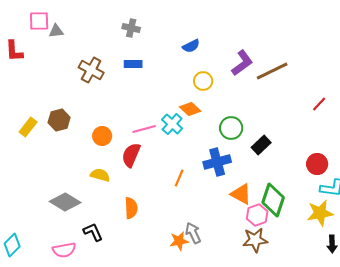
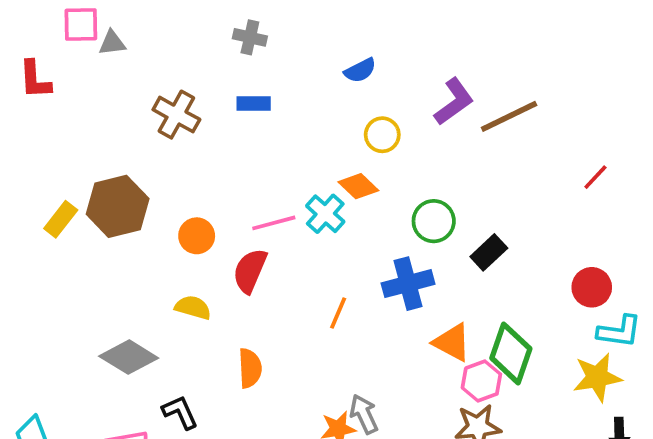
brown hexagon: (59, 120) -> (118, 206), size x1.5

